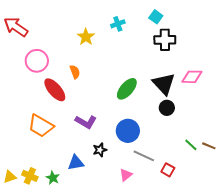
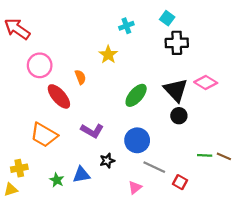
yellow star: (86, 37) -> (108, 55), moved
pink diamond: (192, 77) -> (206, 82), turned 30
green line: (191, 145) -> (205, 155), turned -40
yellow cross: (30, 176) -> (19, 168), moved, turned -35
green star: (53, 178) -> (57, 180), moved

